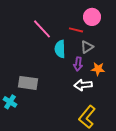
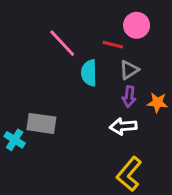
purple arrow: (78, 64) -> (129, 97), moved
orange star: (98, 69) -> (157, 103), moved
cyan cross: (10, 102) -> (15, 140), moved

